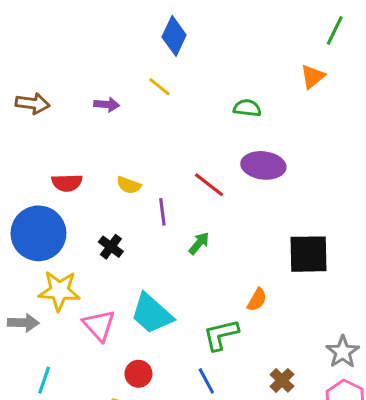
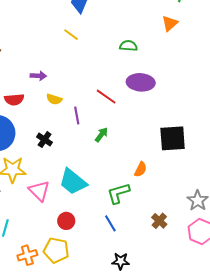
purple arrow: (107, 105) -> (38, 76), moved

